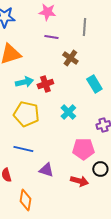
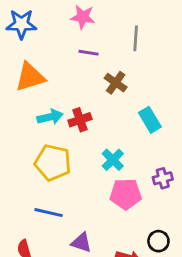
pink pentagon: (83, 149) -> (126, 194), moved

